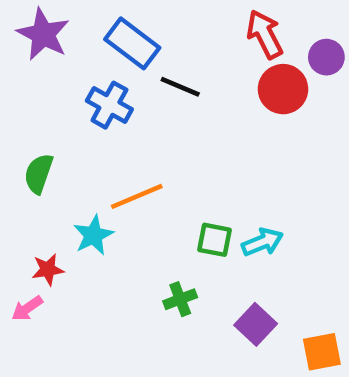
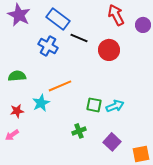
red circle: (283, 89) -> (109, 50), moved
green semicircle: (39, 174) -> (17, 76), turned 66
red star: (48, 270) -> (17, 111), moved

